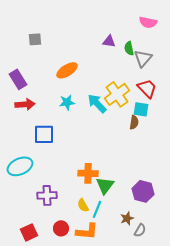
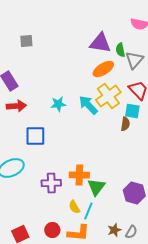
purple triangle: (109, 41) -> (100, 43), size x1.6
orange ellipse: (67, 70) -> (103, 69), moved
purple cross: (47, 195) -> (51, 183), moved
brown star: (127, 218) -> (114, 230), moved

